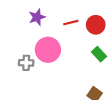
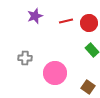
pink circle: (48, 50) -> (55, 73), moved

